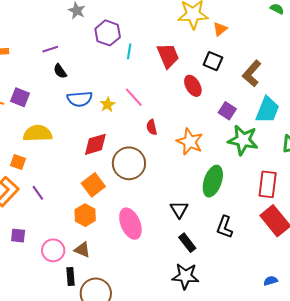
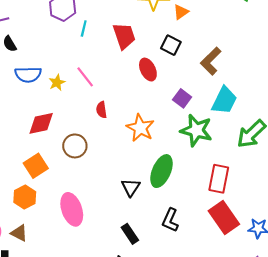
brown circle: (129, 163) -> (75, 146), size x0.7
black triangle: (179, 209) -> (131, 187), moved

